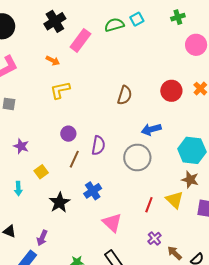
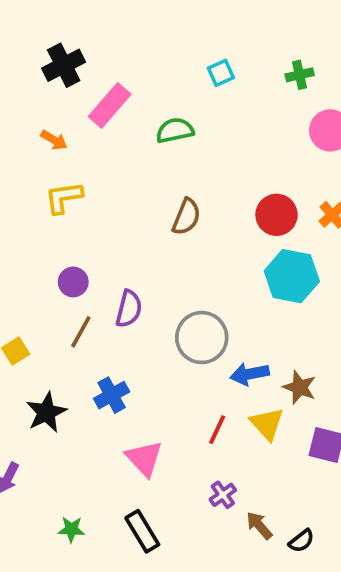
green semicircle: (114, 25) -> (175, 130), moved
blue arrow: (151, 129) -> (250, 374), moved
cyan hexagon: (192, 150) -> (292, 276), moved

